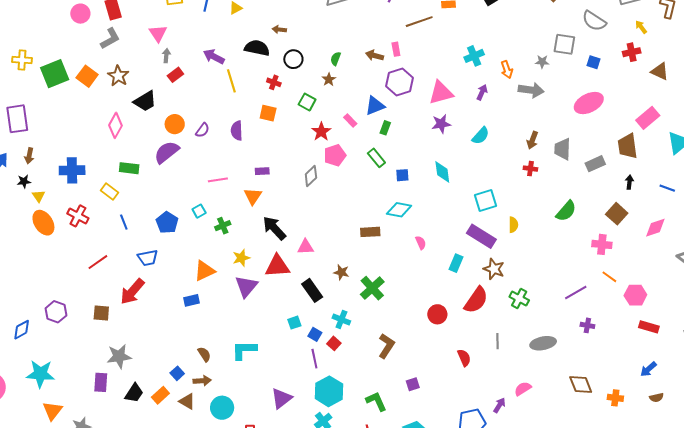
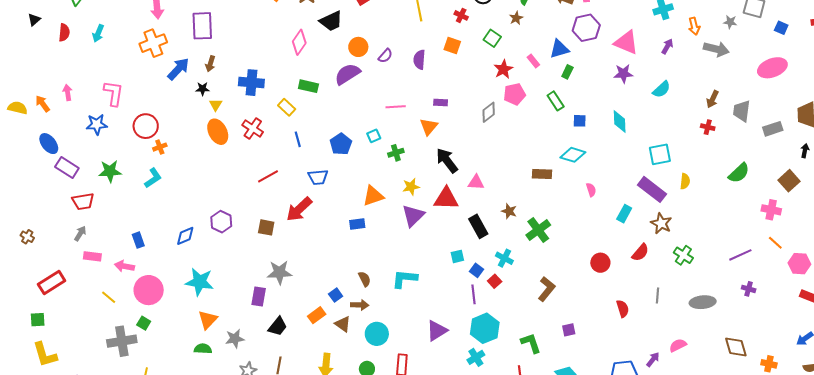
pink triangle: (441, 93) -> (626, 43), turned 32
red semicircle: (476, 300) -> (640, 252), size x0.7
black trapezoid: (134, 393) -> (278, 326), moved

